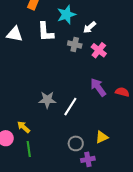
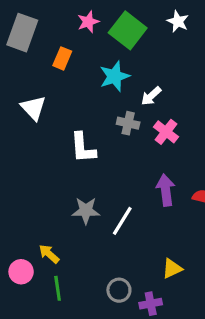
white L-shape: (46, 32) -> (83, 148), moved
white triangle: (15, 34) -> (33, 108), turned 36
purple arrow: (98, 87) -> (166, 190), turned 30
gray circle: (76, 143) -> (119, 290), moved

